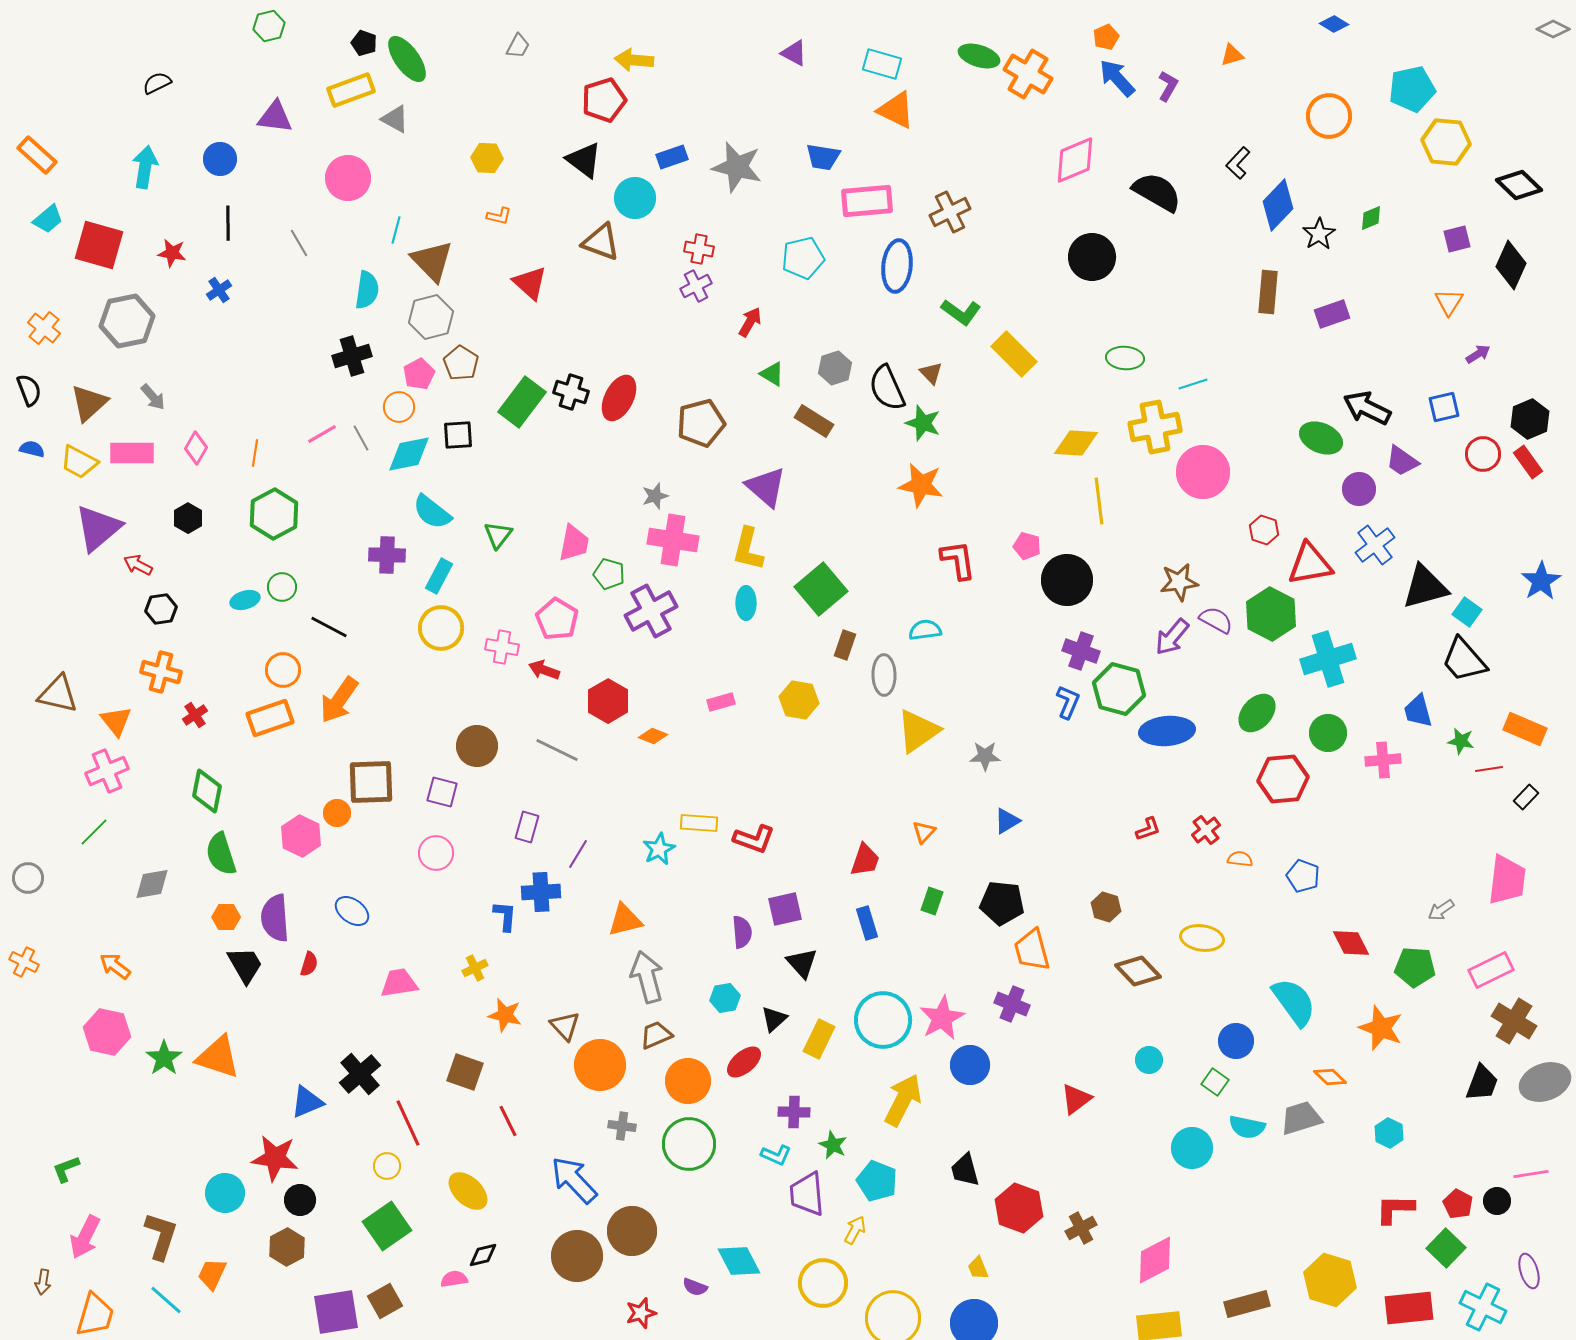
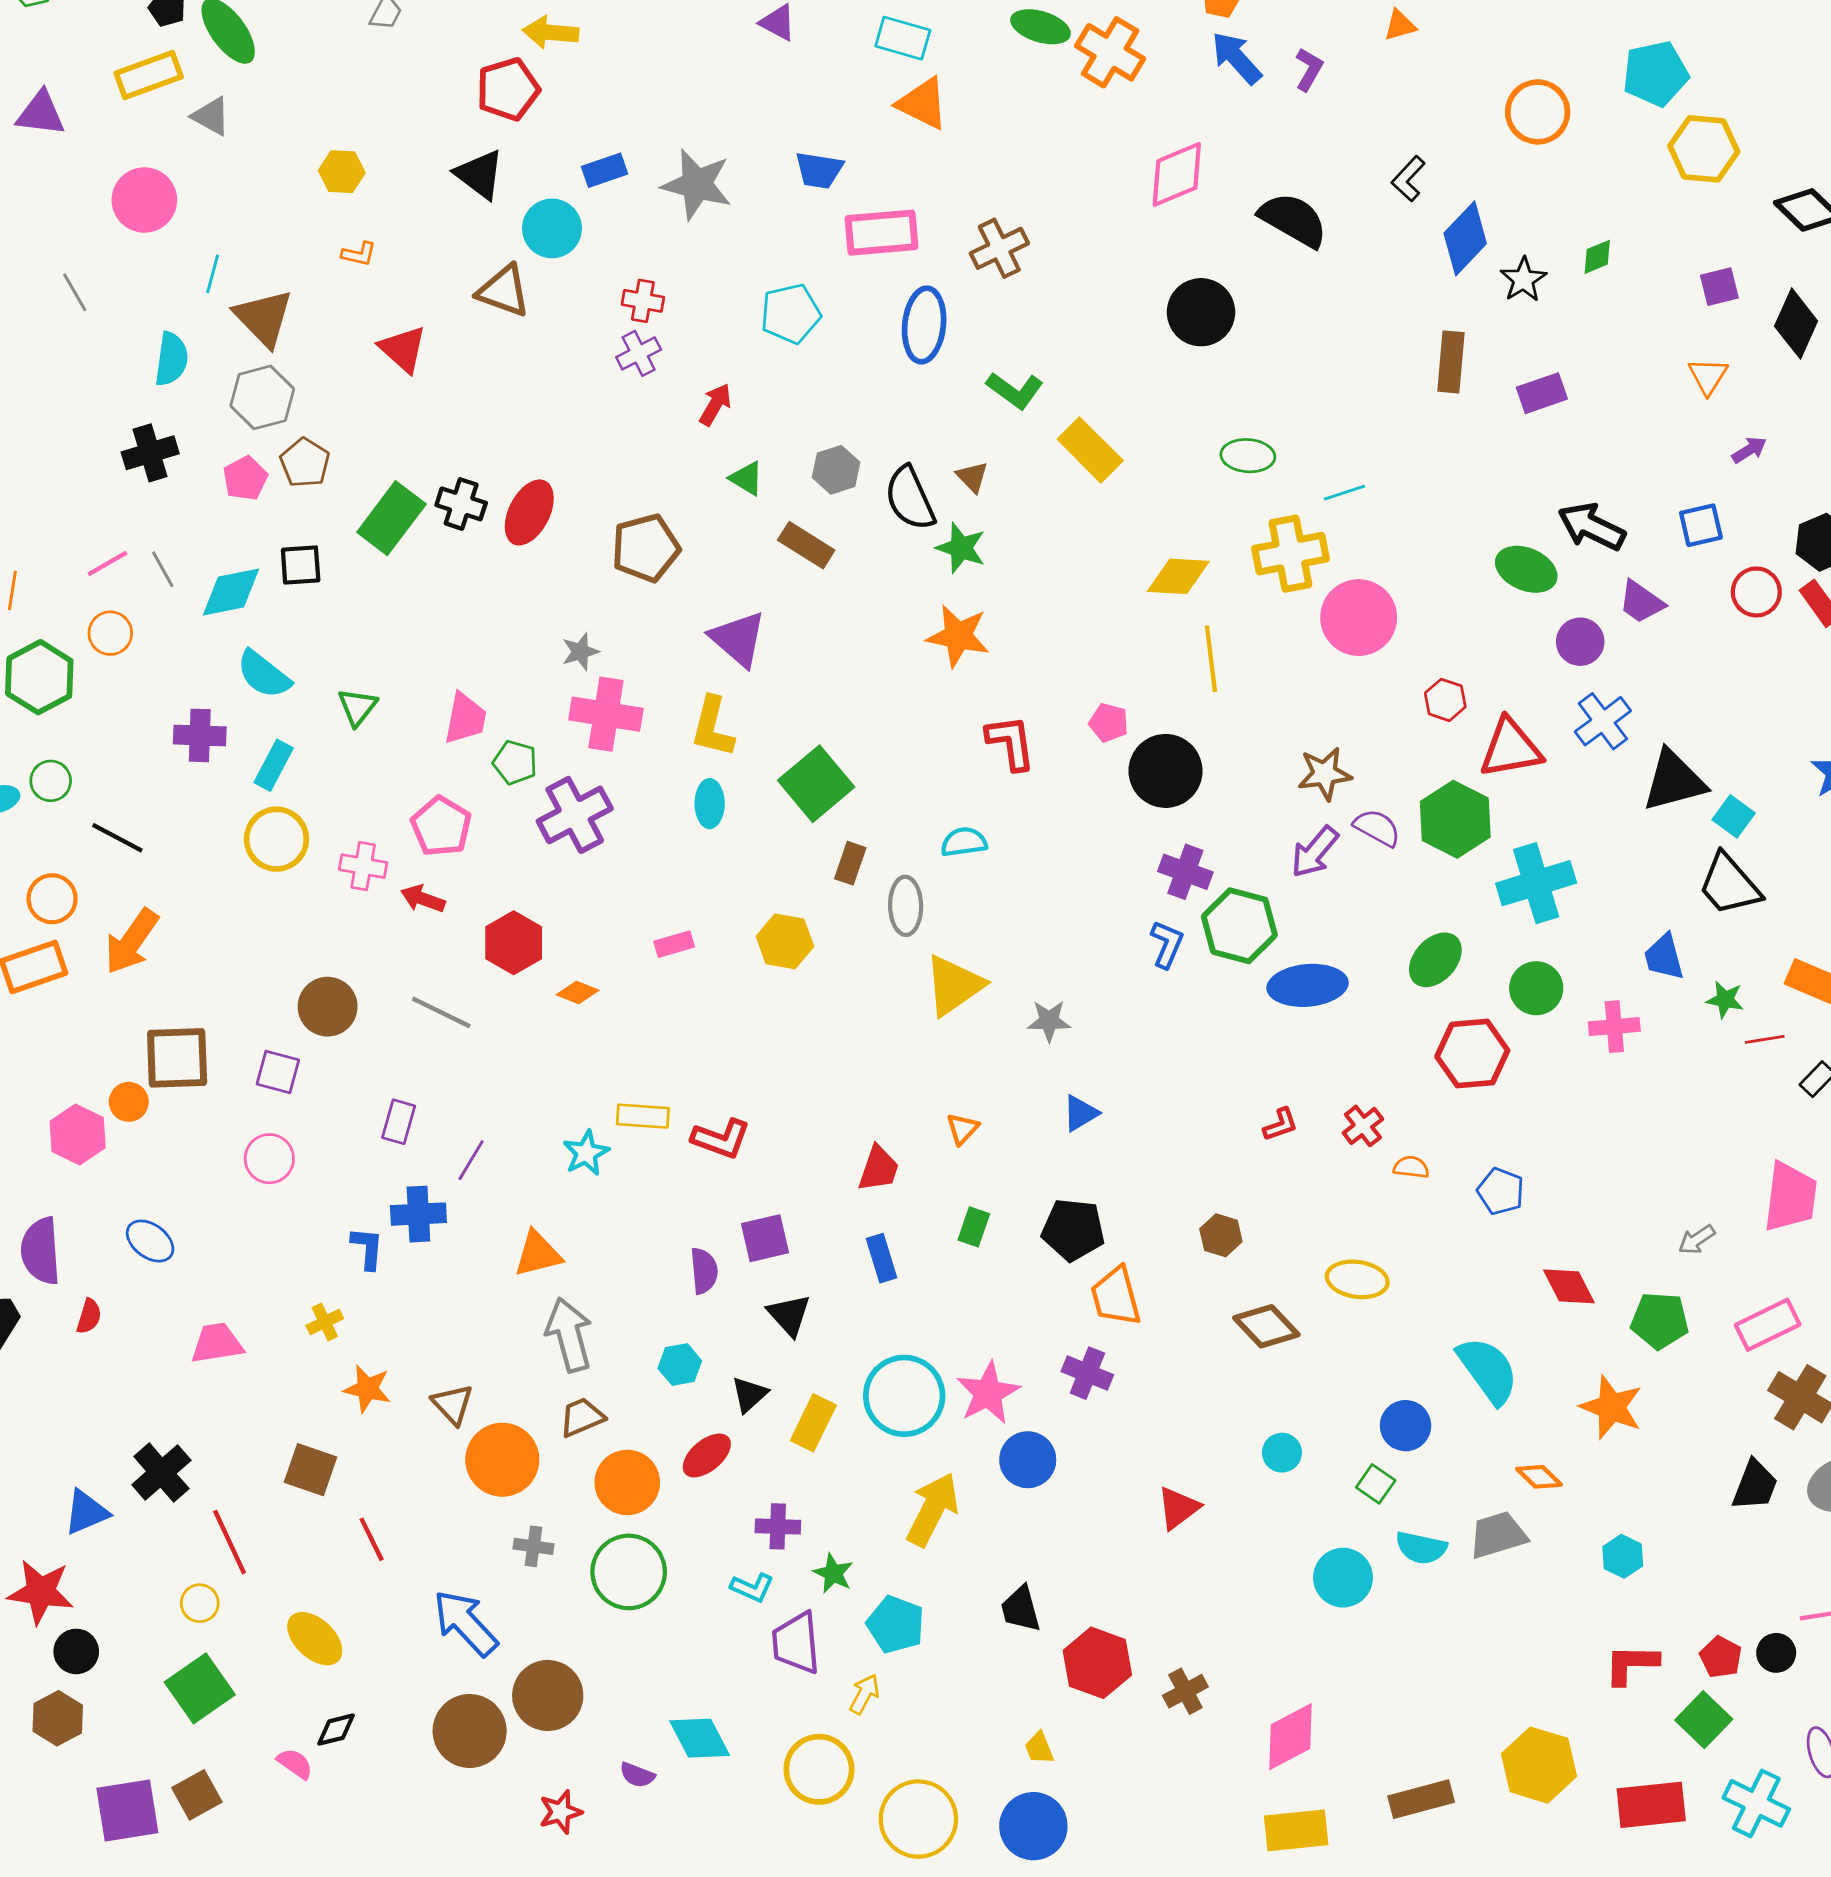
orange circle: (399, 407) -> (110, 633), moved
pink semicircle: (454, 1279) -> (295, 1764), turned 44

